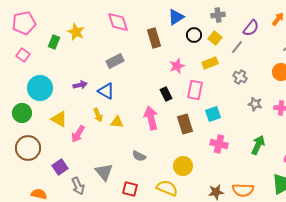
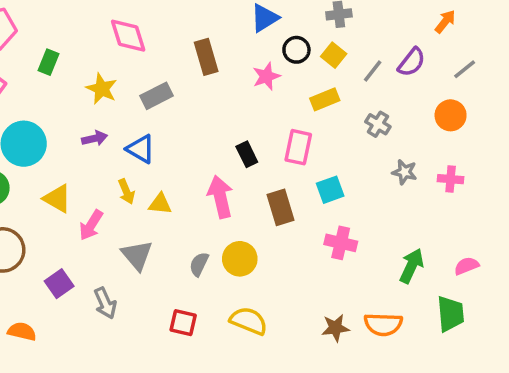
pink diamond: (118, 22) -> (128, 36), moved
purple semicircle: (251, 28) -> (412, 62), moved
yellow star: (76, 32) -> (102, 89), moved
brown rectangle: (154, 38) -> (206, 57), moved
pink star: (177, 66) -> (266, 76), moved
green arrow: (258, 145) -> (412, 266), moved
gray semicircle: (139, 156) -> (199, 264), turned 88
yellow circle: (183, 166) -> (240, 259), moved
gray triangle: (104, 172) -> (137, 255), moved
gray arrow: (78, 186) -> (105, 303), moved

